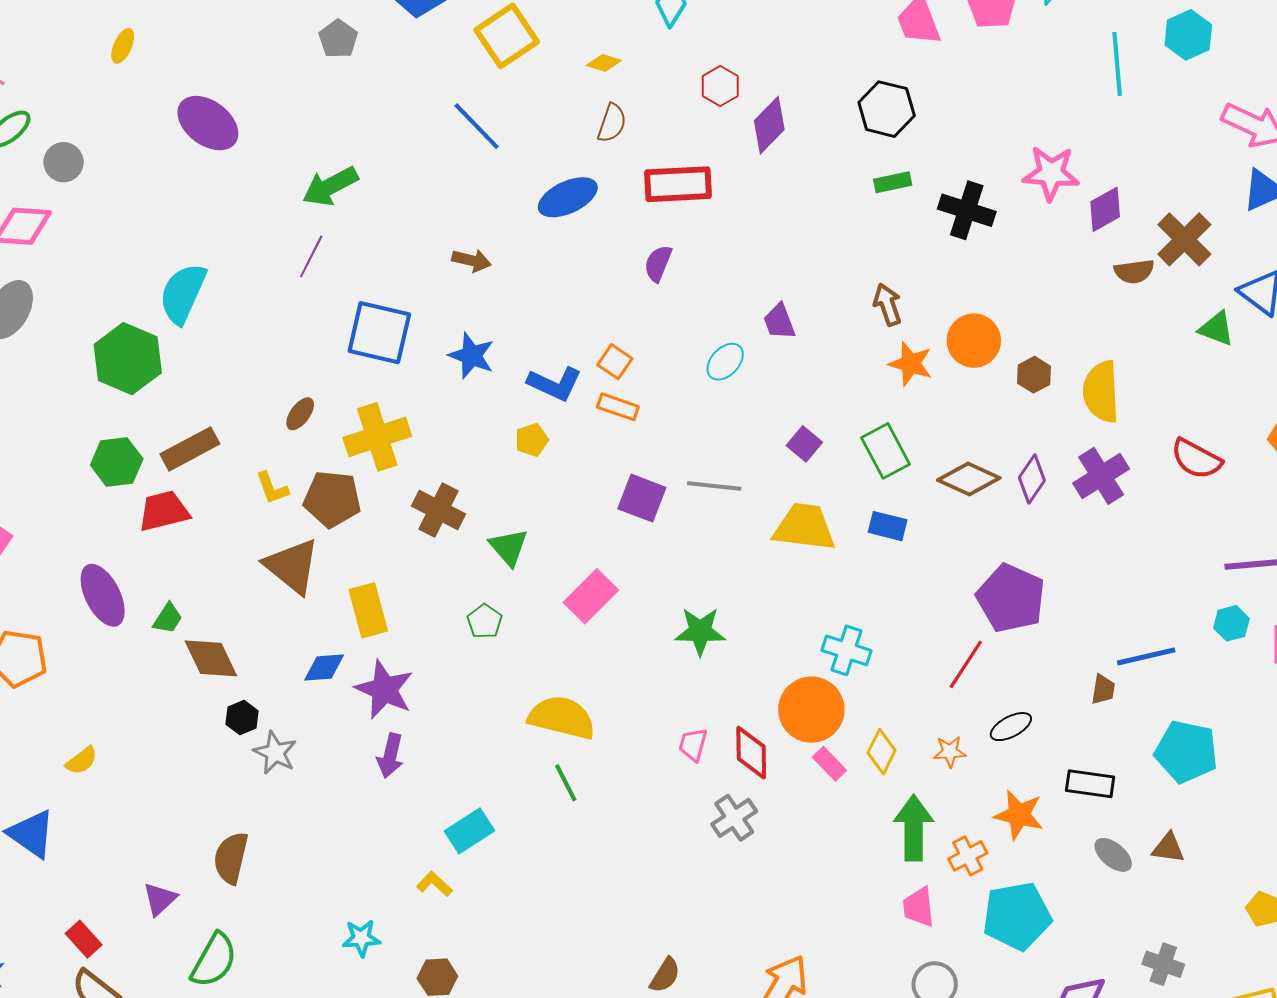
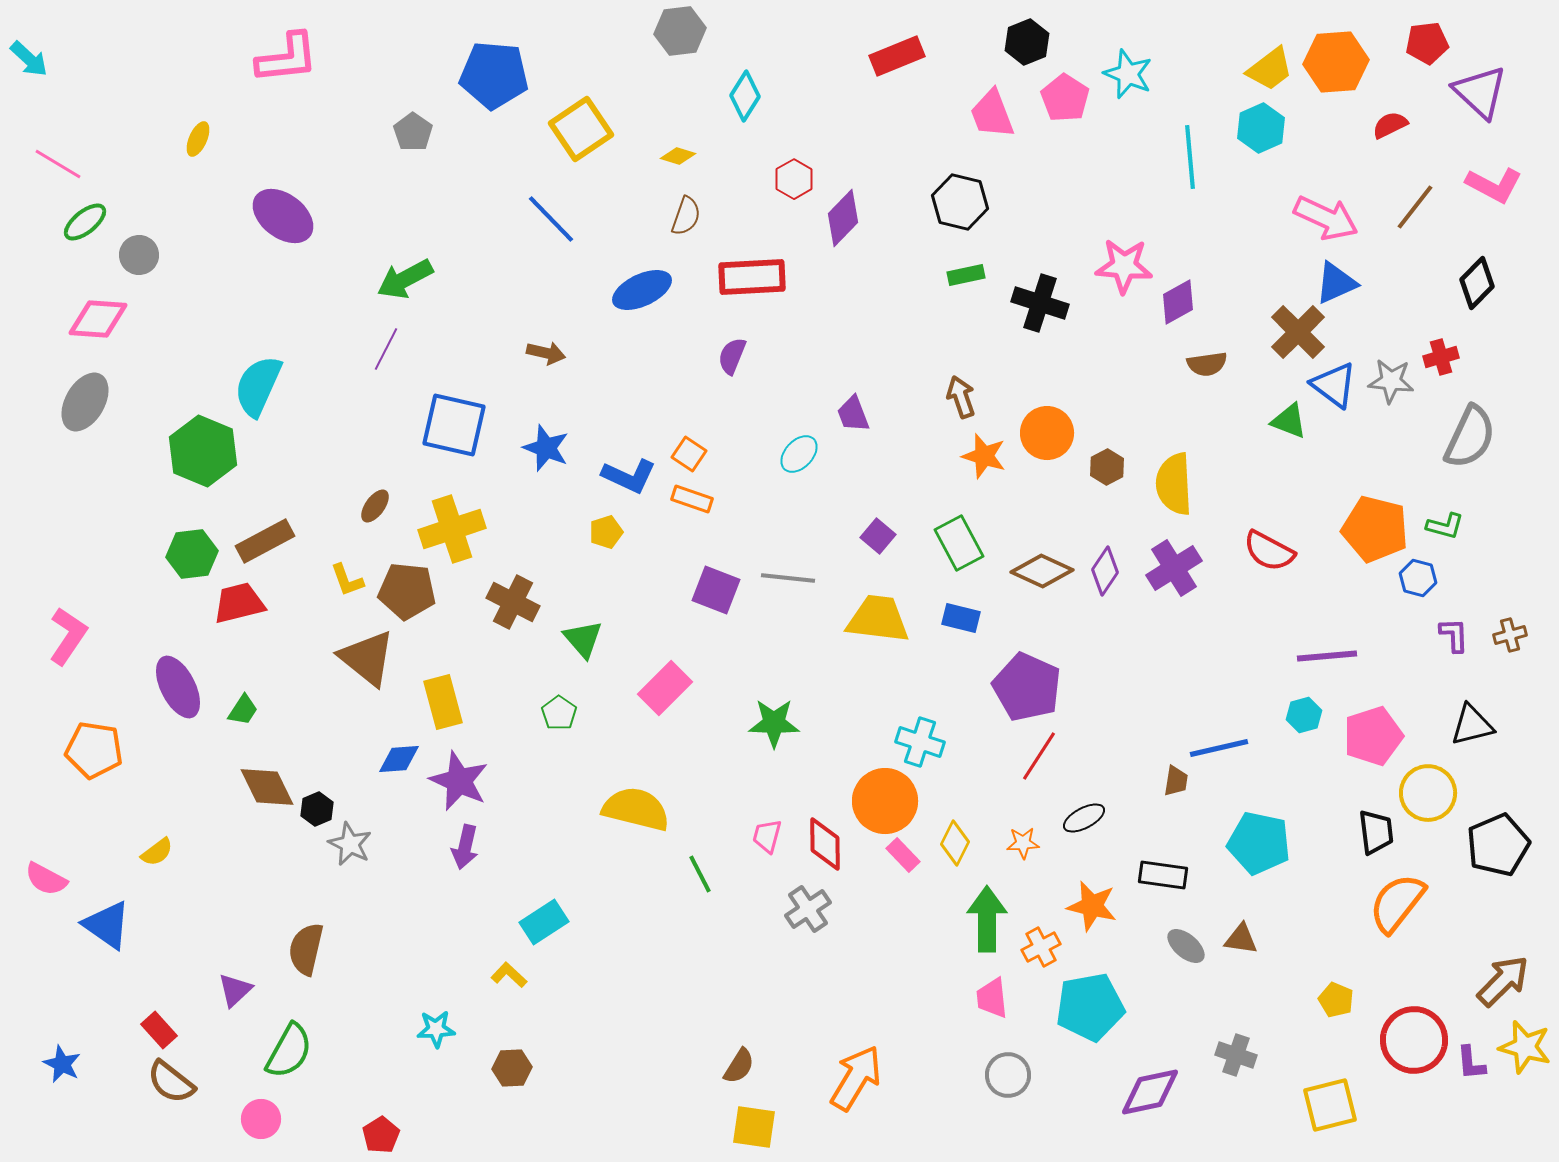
brown cross: (1184, 239) -> (1298, 332), moved
purple pentagon: (1011, 598) -> (1027, 687), moved
brown diamond: (211, 658) -> (267, 787), moved
green line: (566, 783) -> (700, 874), moved

